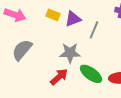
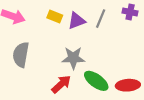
gray line: (94, 30) -> (101, 19), moved
gray semicircle: (22, 50) -> (21, 55), turned -30

